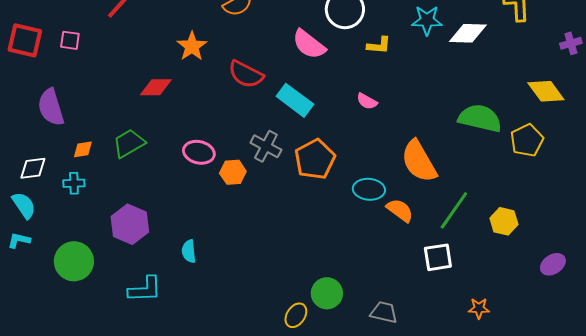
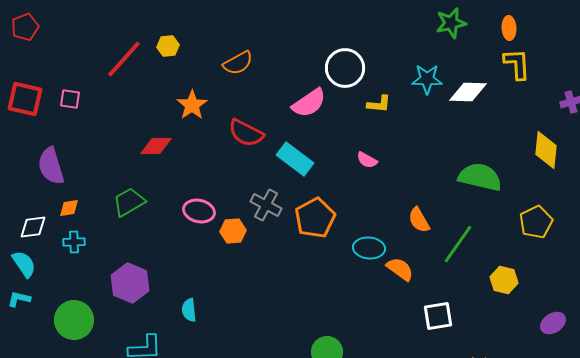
pink semicircle: (309, 44) -> (309, 103), turned -72
yellow diamond: (546, 91) -> (546, 150), turned 42
yellow pentagon: (527, 140) -> (536, 222), moved
orange diamond: (83, 149) -> (69, 208), moved
orange semicircle: (419, 161) -> (419, 220), size x0.6
green line: (454, 210) -> (458, 244), moved

